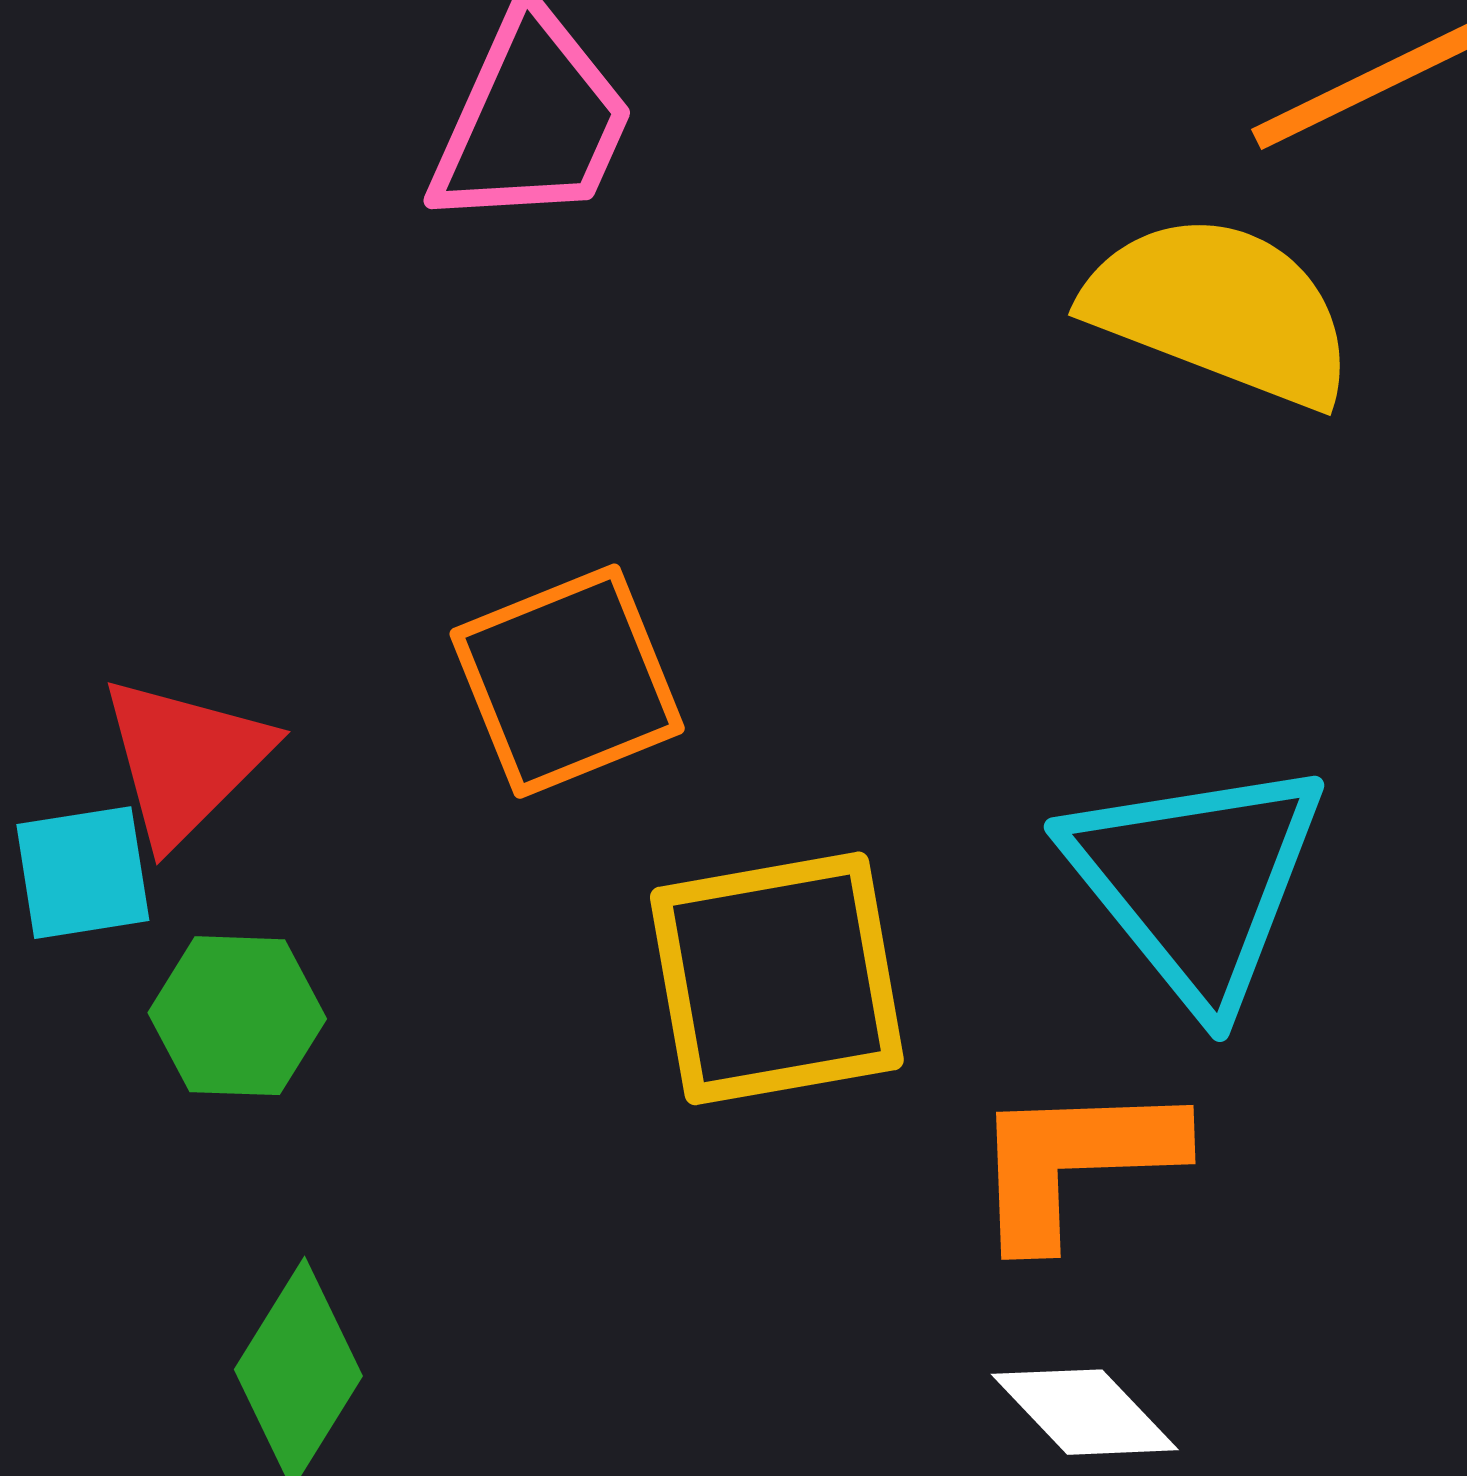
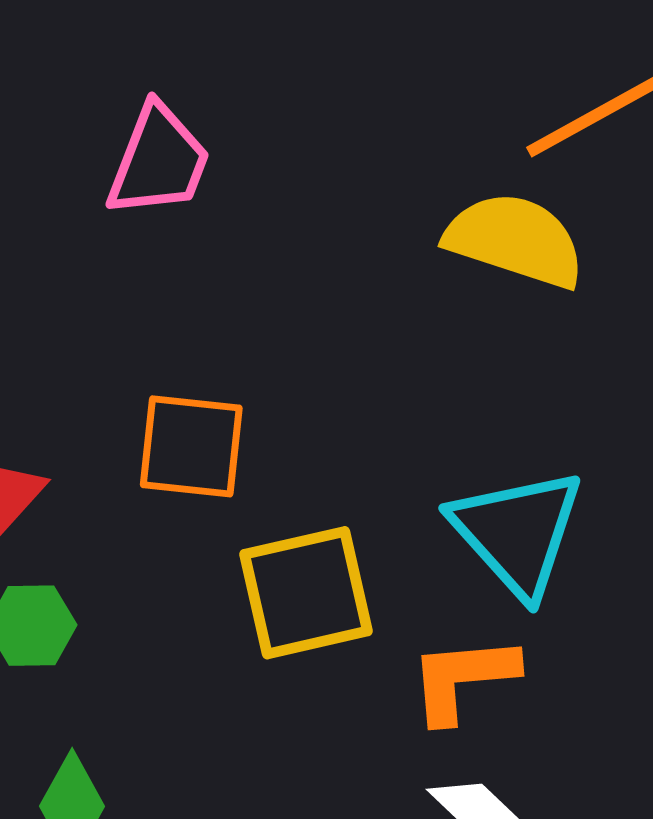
orange square: (567, 681) -> (191, 446), turned 31

